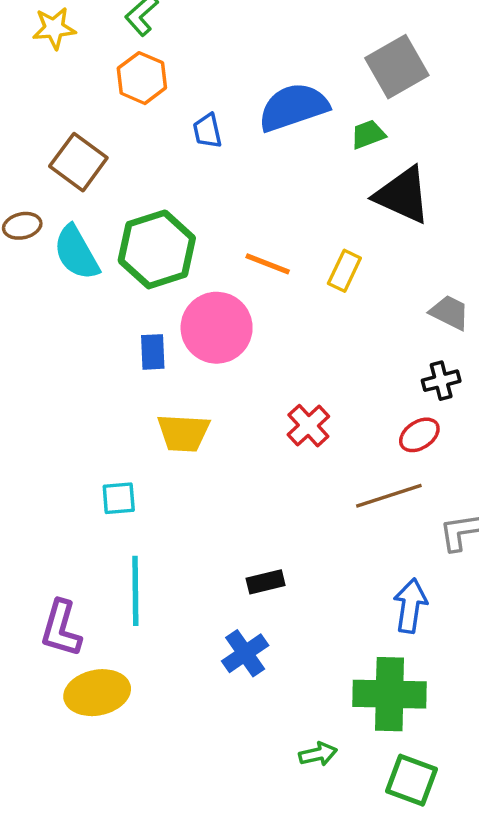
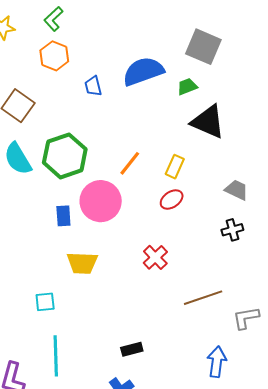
gray square: (397, 67) -> (203, 47), turned -36
orange line: (268, 264) -> (130, 163), turned -72
red ellipse: (419, 435) -> (172, 199), moved

